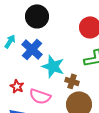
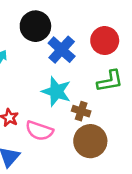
blue cross: (32, 49) -> (62, 50), moved

